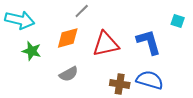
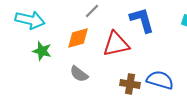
blue L-shape: (149, 42) -> (142, 20), moved
gray semicircle: (69, 74) -> (79, 74), turned 66

